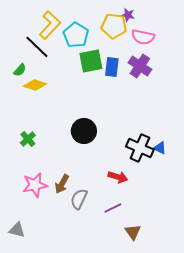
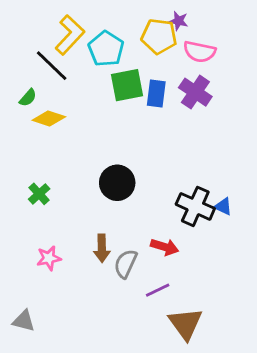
brown arrow: (62, 184) -> (102, 248), moved, turned -30
pink star: (35, 185) -> (49, 258), size x0.7
gray semicircle: (79, 199) -> (126, 264), moved
brown triangle: (133, 232) -> (186, 324), size x1.5

